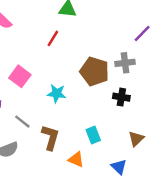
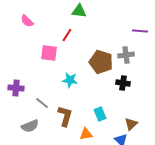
purple line: (142, 34) -> (140, 31), turned 49
pink square: (20, 76) -> (49, 53), moved, turned -30
brown triangle: (136, 139) -> (131, 124), moved
orange triangle: (76, 159) -> (86, 134), turned -32

